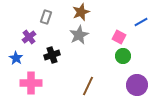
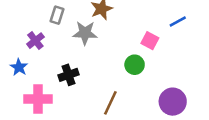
gray star: (79, 35) -> (85, 33), moved, turned 30
black cross: (52, 55) -> (68, 75), moved
green circle: (123, 56) -> (135, 65), moved

